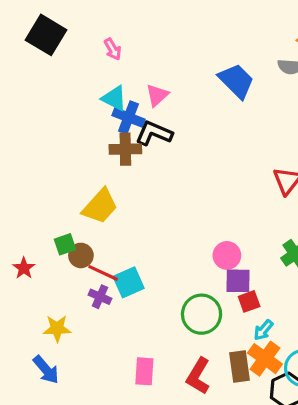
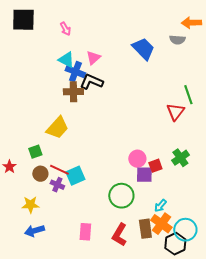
black square: (46, 35) -> (23, 20), turned -30
brown circle: (81, 255) -> (40, 174), moved
red square: (249, 301) -> (155, 166), moved
blue arrow: (46, 370) -> (34, 231), moved, turned 114

